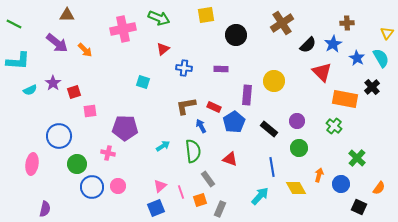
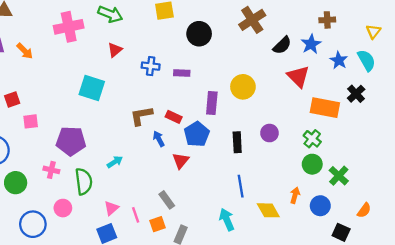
blue cross: (184, 68) -> (151, 66), moved
cyan square: (143, 82) -> (92, 88), size x1.6
black rectangle: (269, 129) -> (237, 142), turned 48
green circle: (299, 148) -> (312, 164), moved
green semicircle: (193, 151) -> (84, 181), moved
red triangle: (230, 159) -> (181, 161), moved, turned 49
blue circle: (92, 187) -> (33, 224), moved
cyan arrow: (260, 196) -> (227, 220), turned -66

